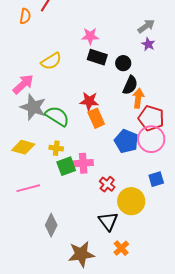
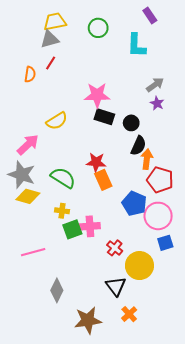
pink star: (90, 36) -> (97, 95), size x1.4
gray star: (33, 107) -> (22, 175), moved
pink circle: (151, 139) -> (158, 216), moved
yellow diamond: (23, 147) -> (28, 196), moved

